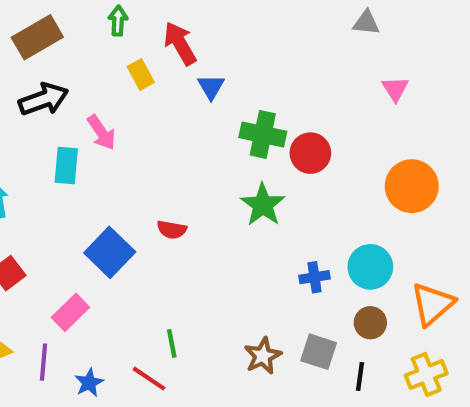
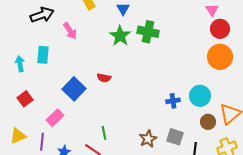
red circle: (310, 153) -> (220, 29), moved
cyan rectangle: (66, 165) -> (43, 55), moved
green star: (263, 205) -> (120, 36), moved
brown circle: (370, 323) -> (208, 122), moved

